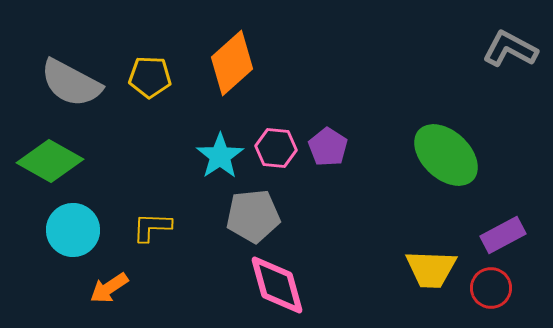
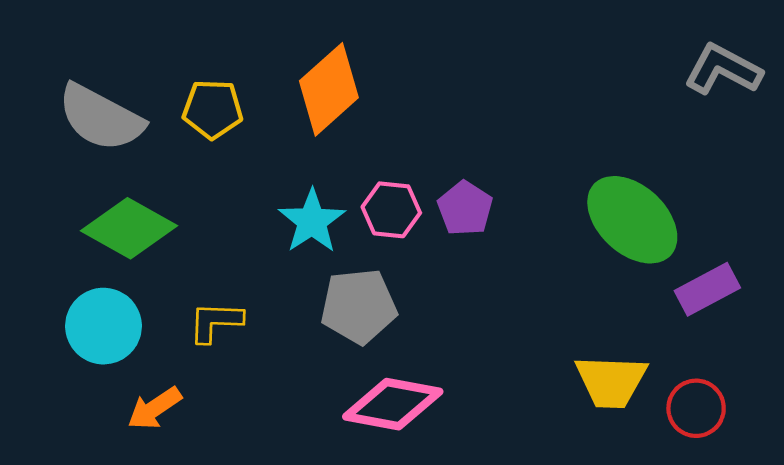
green diamond: (50, 161) -> (129, 228), moved
purple rectangle: (503, 235) -> (707, 289), moved
pink diamond: (277, 285) -> (393, 404), turned -64

